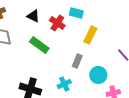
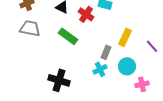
yellow rectangle: (90, 35) -> (125, 37), moved
cyan cross: (64, 84) -> (100, 69), moved

